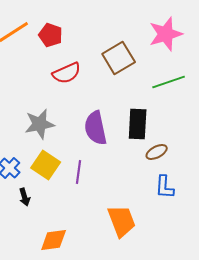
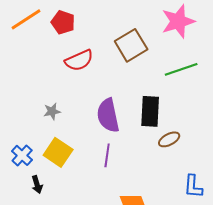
gray star: (40, 124) -> (52, 111), size x0.6
purple line: (79, 172) -> (107, 155), moved
blue L-shape: (165, 187) -> (193, 186), moved

